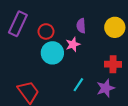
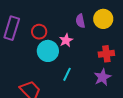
purple semicircle: (81, 26) -> (80, 21), moved
cyan line: (78, 85) -> (67, 74), moved

